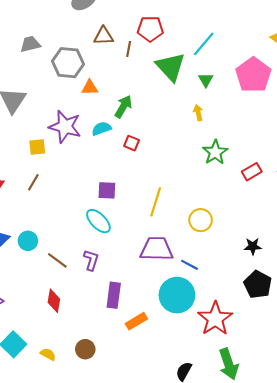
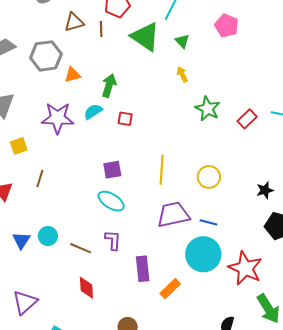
pink pentagon: (253, 75) -> (227, 26), size x0.7
yellow square: (37, 147) -> (19, 146), moved

